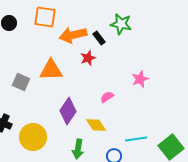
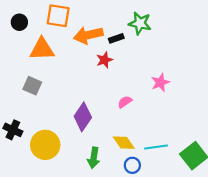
black rectangle: (99, 38) -> (116, 38), turned -72
orange triangle: (51, 70) -> (42, 49), moved
yellow diamond: (96, 125) -> (124, 143), moved

